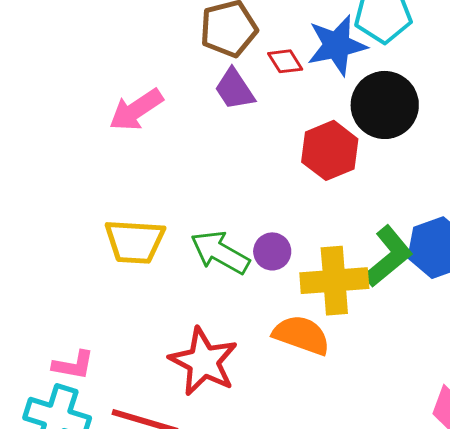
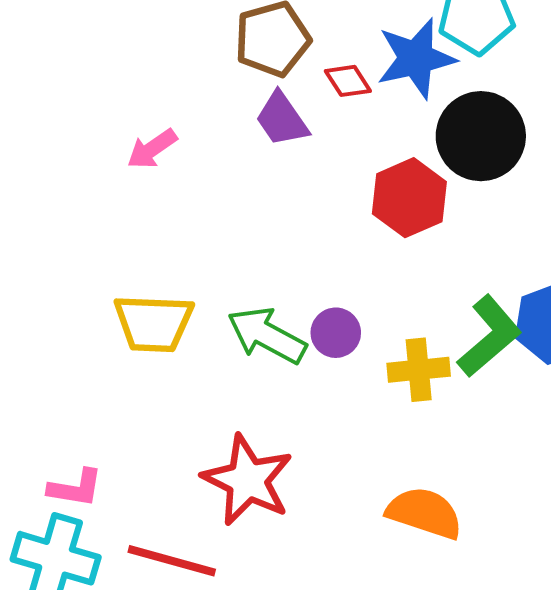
pink arrow: (136, 110) -> (152, 149), size x0.7
yellow cross: (334, 281) -> (419, 370), size x0.7
orange semicircle: (301, 335) -> (425, 513), moved

